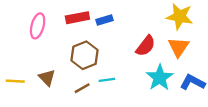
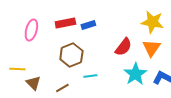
brown triangle: (47, 78) -> (33, 83), moved
yellow line: (15, 81) -> (17, 69), moved
brown line: (82, 88) -> (62, 88), moved

